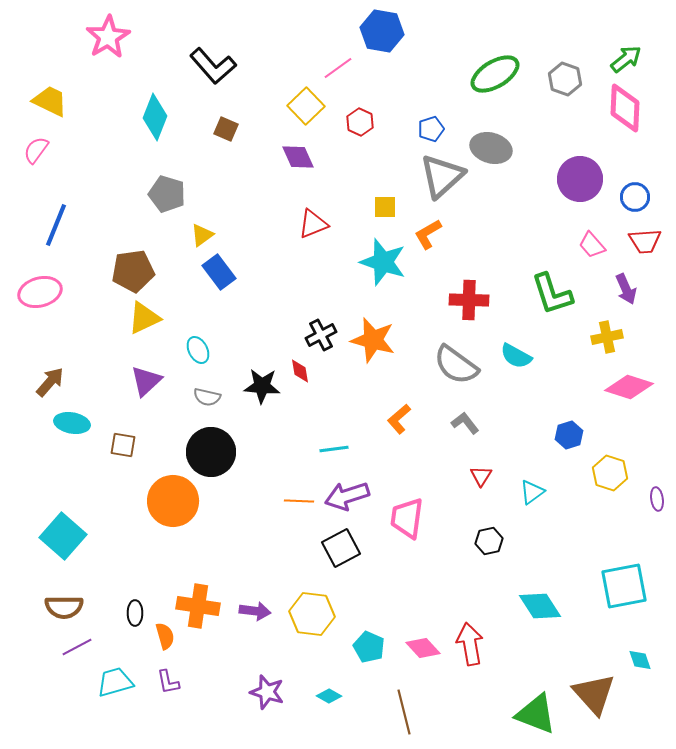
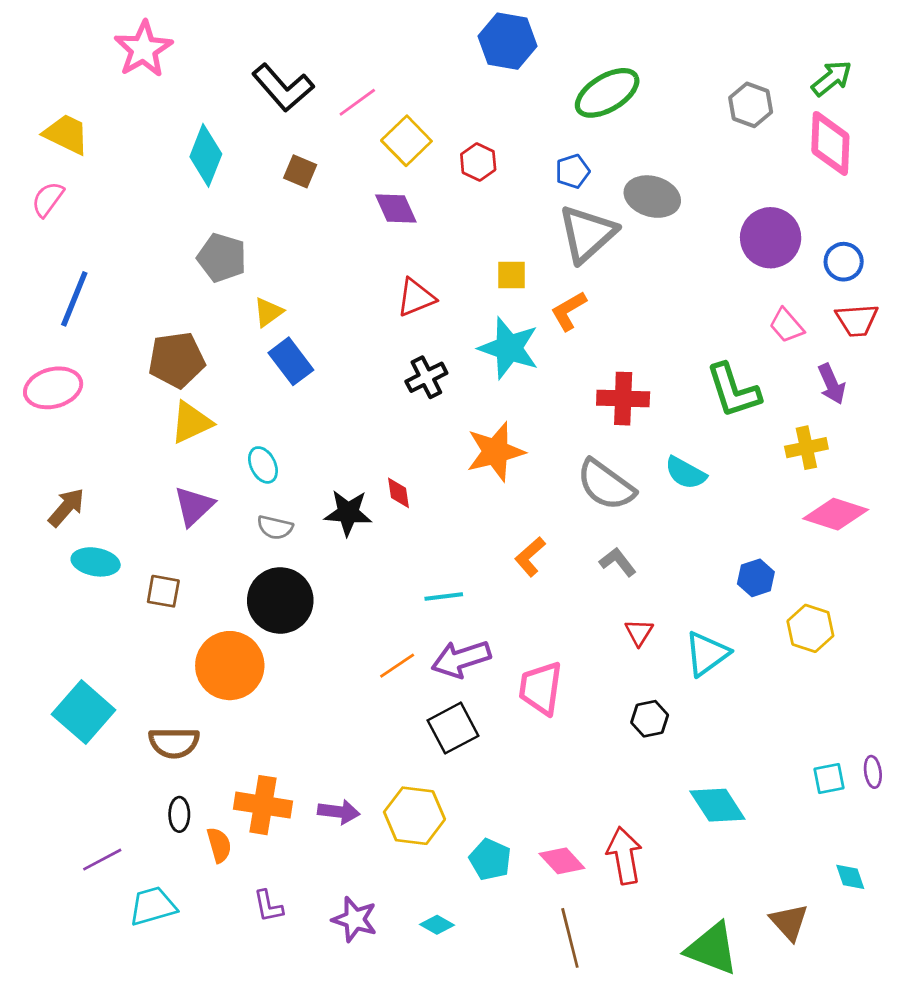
pink line: (338, 68) -> (357, 102), moved
green ellipse: (495, 74) -> (607, 93), moved
black cross: (321, 335) -> (426, 377), moved
orange star: (373, 340) -> (496, 452), turned -30
cyan triangle: (532, 492) -> (707, 654), size x1.4
purple ellipse: (657, 499) -> (873, 772), moved
orange line: (299, 501) -> (397, 666), turned -36
cyan square: (624, 586) -> (829, 779), size x0.5
brown semicircle: (64, 607) -> (174, 743), moved
purple L-shape: (168, 682) -> (268, 906), moved
brown triangle: (594, 694) -> (789, 922), size x0.7
brown line: (404, 712) -> (570, 938), moved

